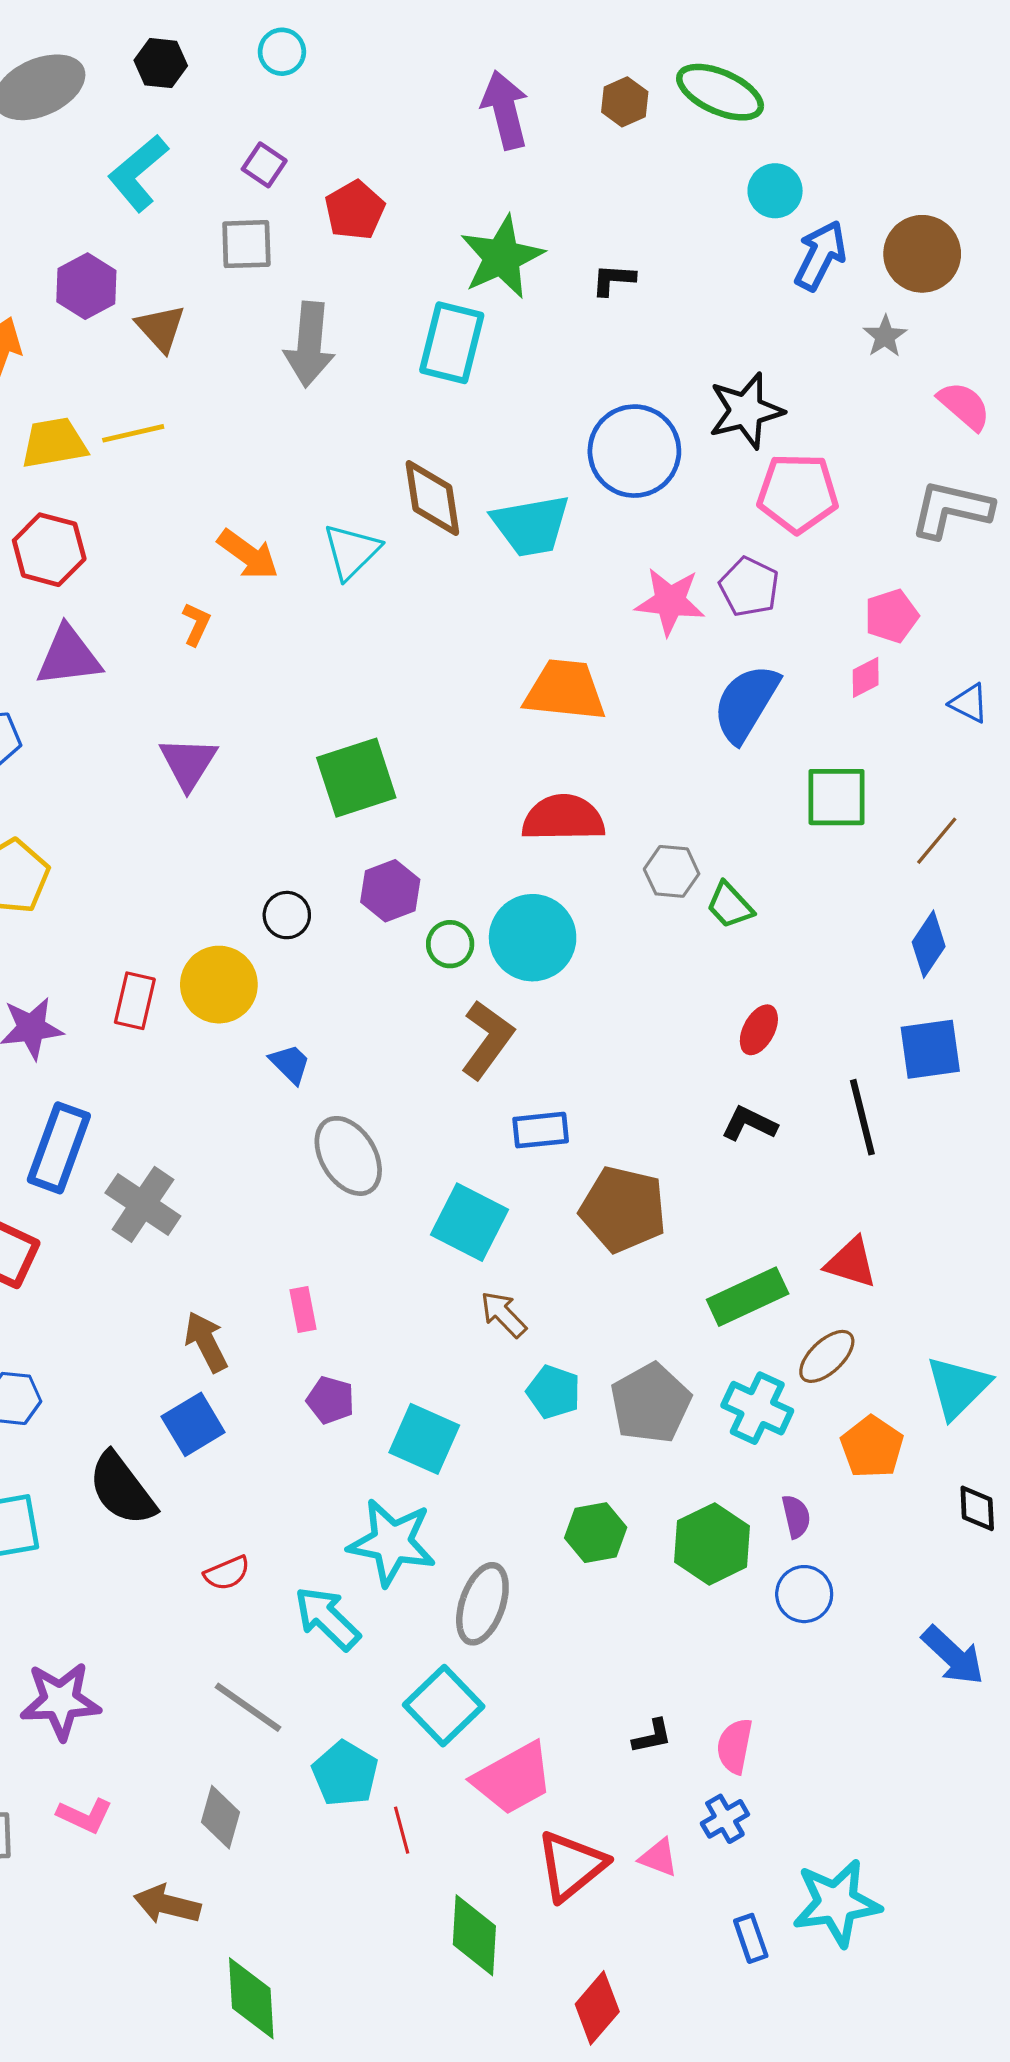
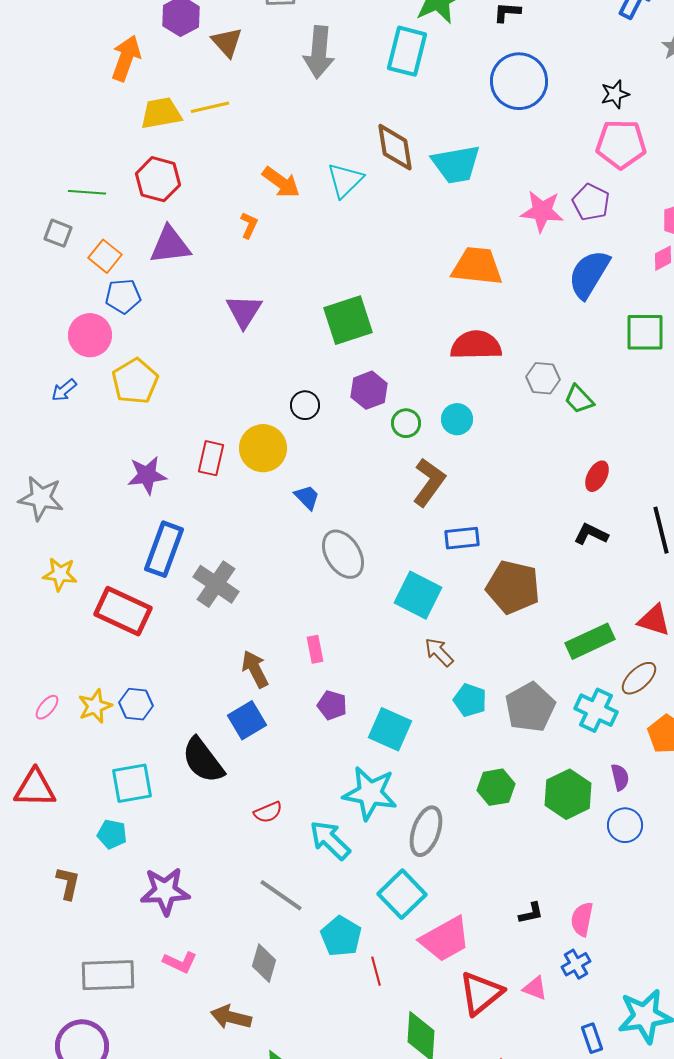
black star: (746, 411) -> (615, 94), moved, size x0.6
blue circle: (634, 451) -> (519, 81), moved
cyan circle: (533, 938) -> (457, 419), size x0.6

